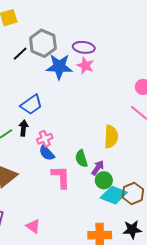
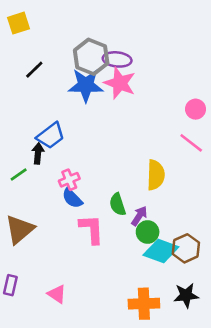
gray hexagon: (43, 43) -> (91, 57), moved
pink star: (85, 66) -> (120, 83), size x1.4
black arrow: (23, 128) -> (38, 153), moved

